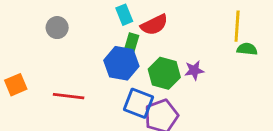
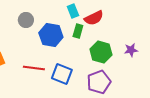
blue hexagon: (121, 63) -> (51, 35), moved
purple star: (194, 70) -> (131, 50), moved
blue square: (139, 103) -> (62, 74), moved

